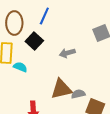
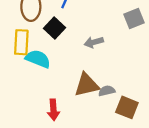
cyan semicircle: (20, 67) -> (38, 59), size x1.5

